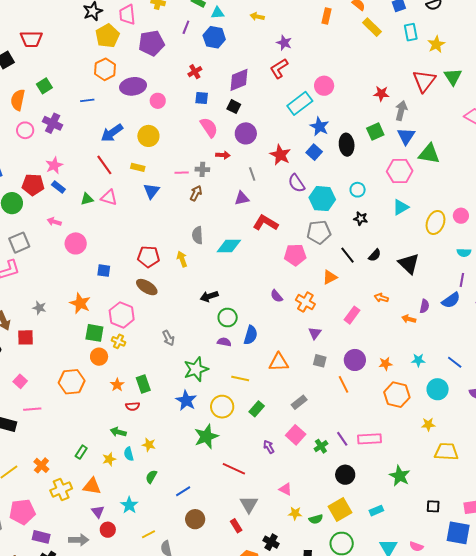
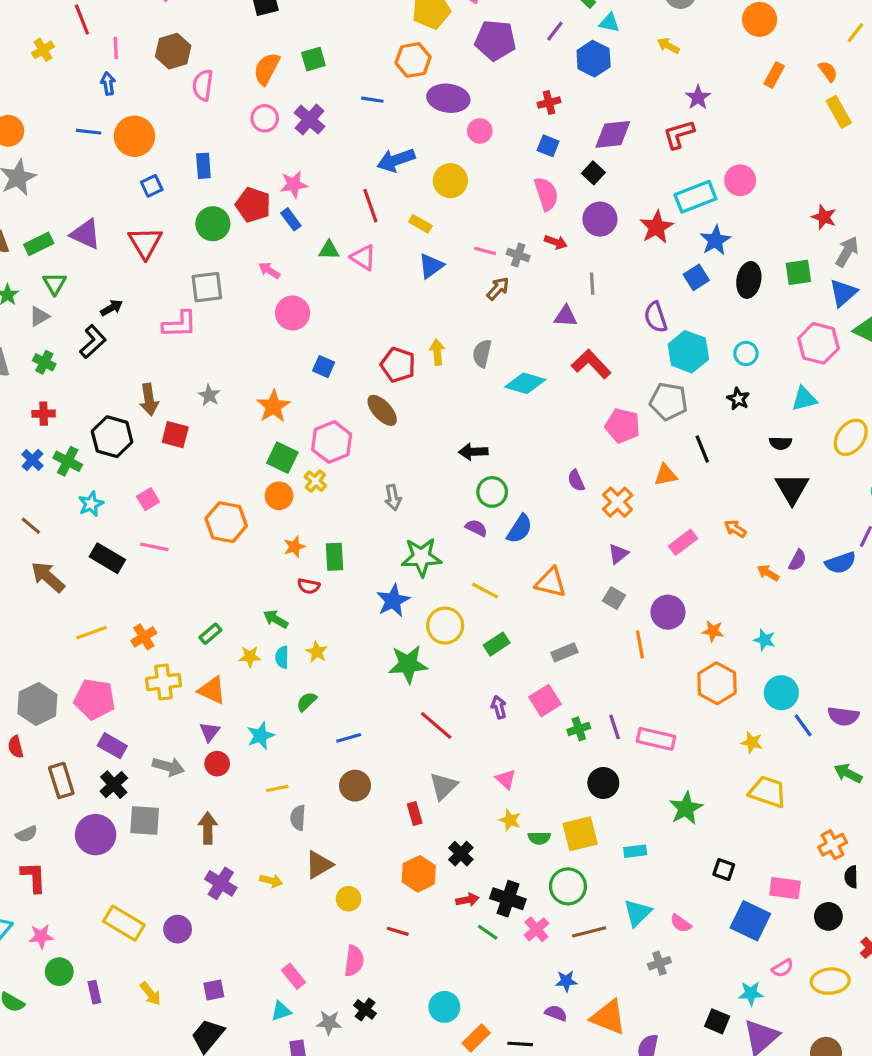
red star: (280, 155) -> (656, 227), moved
black semicircle: (375, 255) -> (781, 443), moved, turned 32
yellow arrow: (182, 259) -> (437, 352), moved
blue line: (455, 362) -> (803, 725), moved

